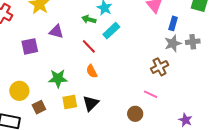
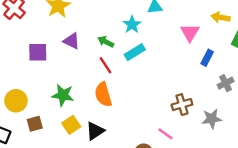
green arrow: (89, 19) -> (106, 42), moved
gray cross: (193, 42) -> (226, 83), turned -32
gray star: (173, 43) -> (212, 119), moved
orange semicircle: (92, 71) -> (103, 94), size x1.5
yellow square: (70, 102) -> (71, 125), turned -35

